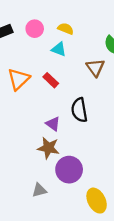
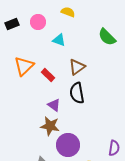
yellow semicircle: (66, 29) -> (68, 12), moved
brown triangle: (95, 68) -> (77, 67), moved, turned 30
red rectangle: (51, 80) -> (48, 75), moved

